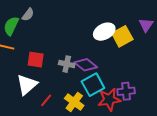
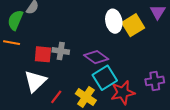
white ellipse: (104, 32) -> (114, 21), turned -70
gray cross: (67, 64) -> (61, 51), moved
purple cross: (126, 91) -> (155, 81), moved

